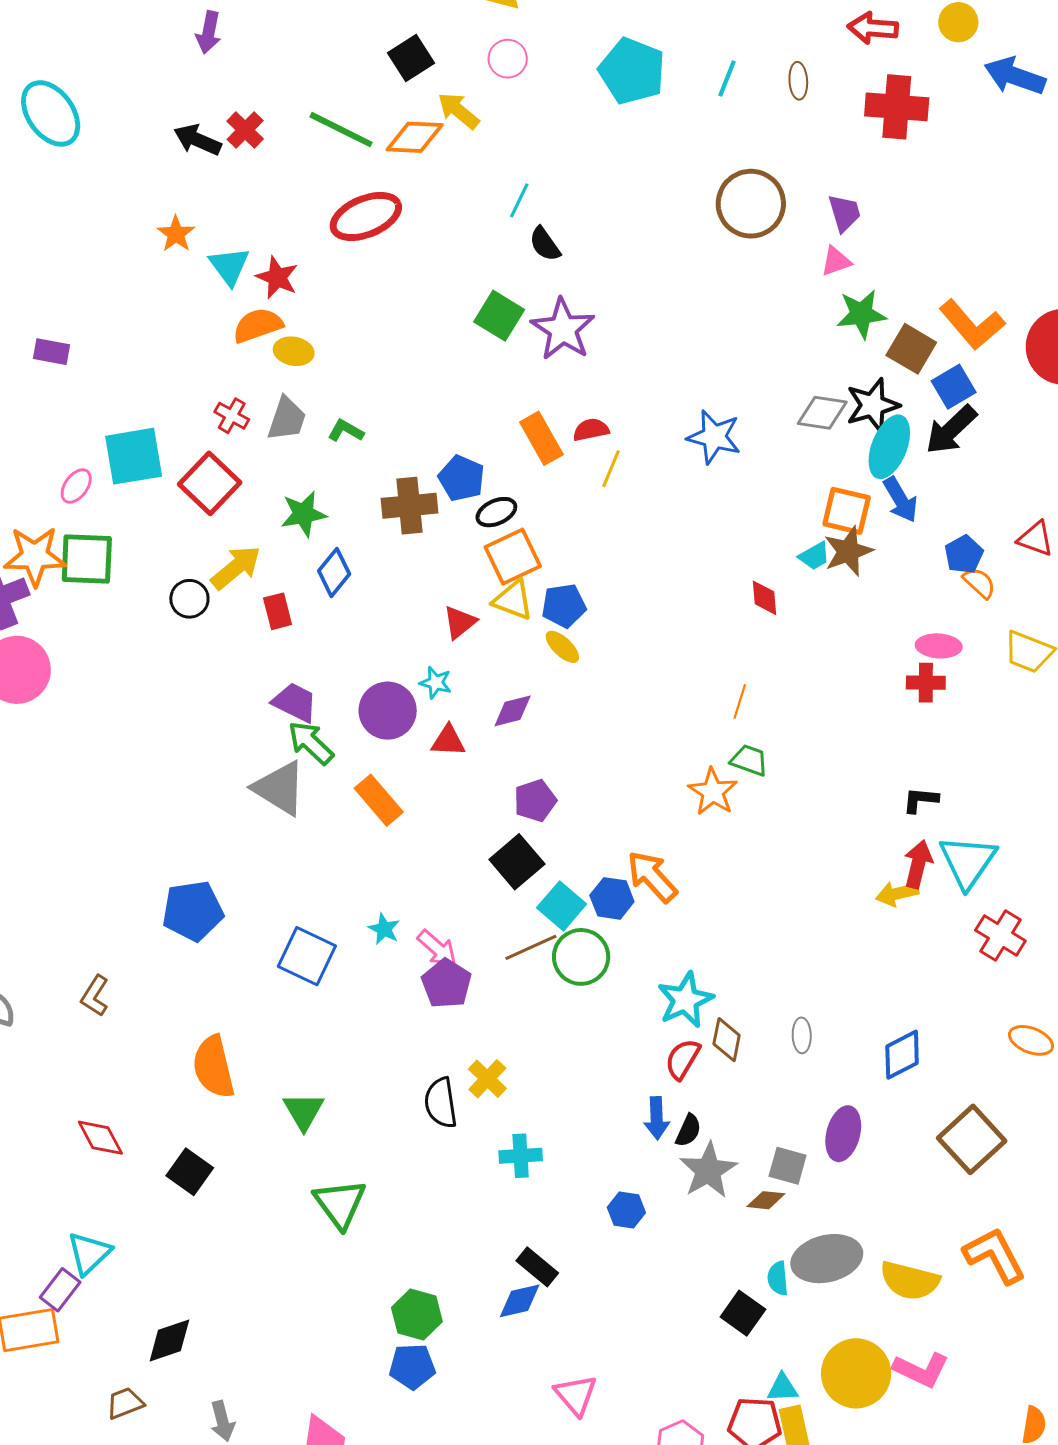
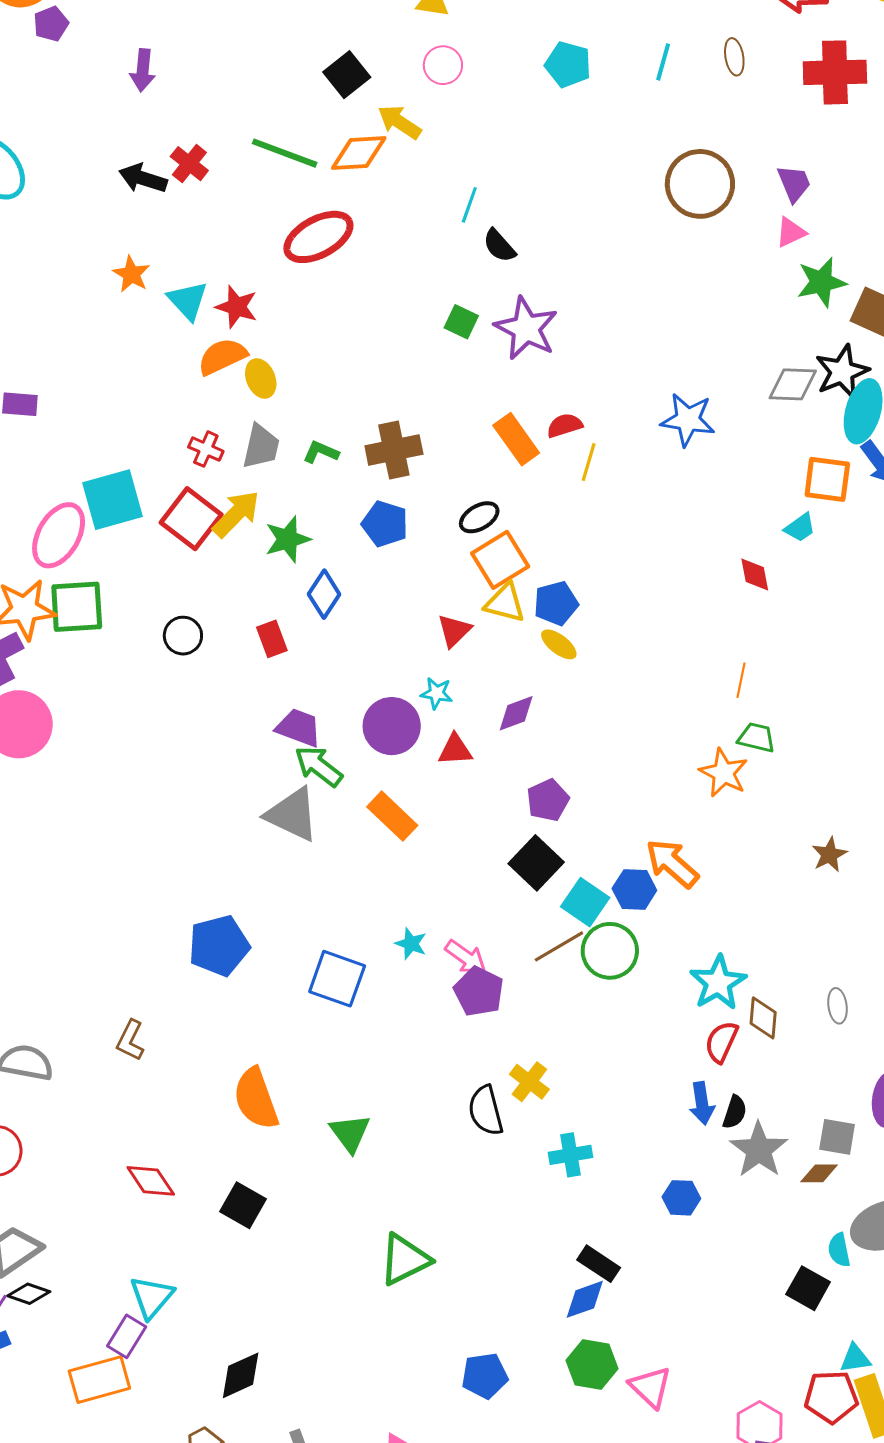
cyan pentagon: (632, 71) -> (568, 64), size x0.7
green square: (499, 316) -> (461, 322), size x0.7
yellow ellipse: (294, 351) -> (261, 378), turned 63
blue pentagon: (462, 478) -> (385, 524), moved
pink ellipse: (76, 486) -> (59, 535), size x1.8
brown cross: (409, 506) -> (394, 450), moved
brown star: (848, 551) -> (829, 855), moved, size x0.7
yellow arrow: (236, 568) -> (236, 514), moved
green triangle: (340, 1204) -> (405, 1260), moved, turned 46
green hexagon: (417, 1315) -> (592, 1365), moved

